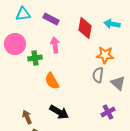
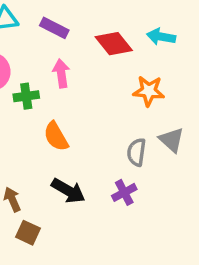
red diamond: (85, 28) -> (114, 44), turned -50
gray semicircle: (98, 75) -> (137, 152), moved
purple cross: (108, 112) -> (124, 192), moved

